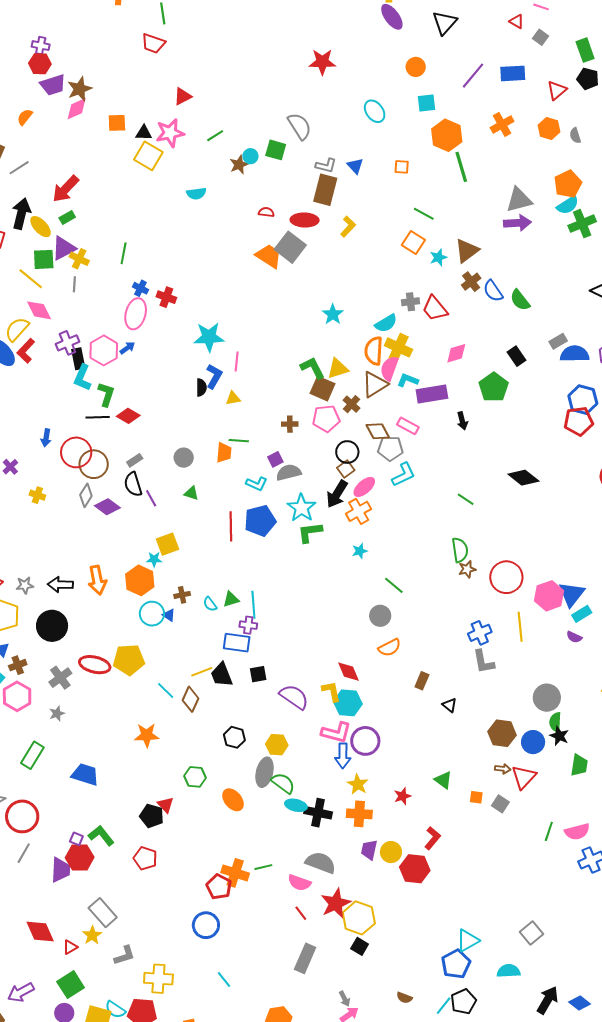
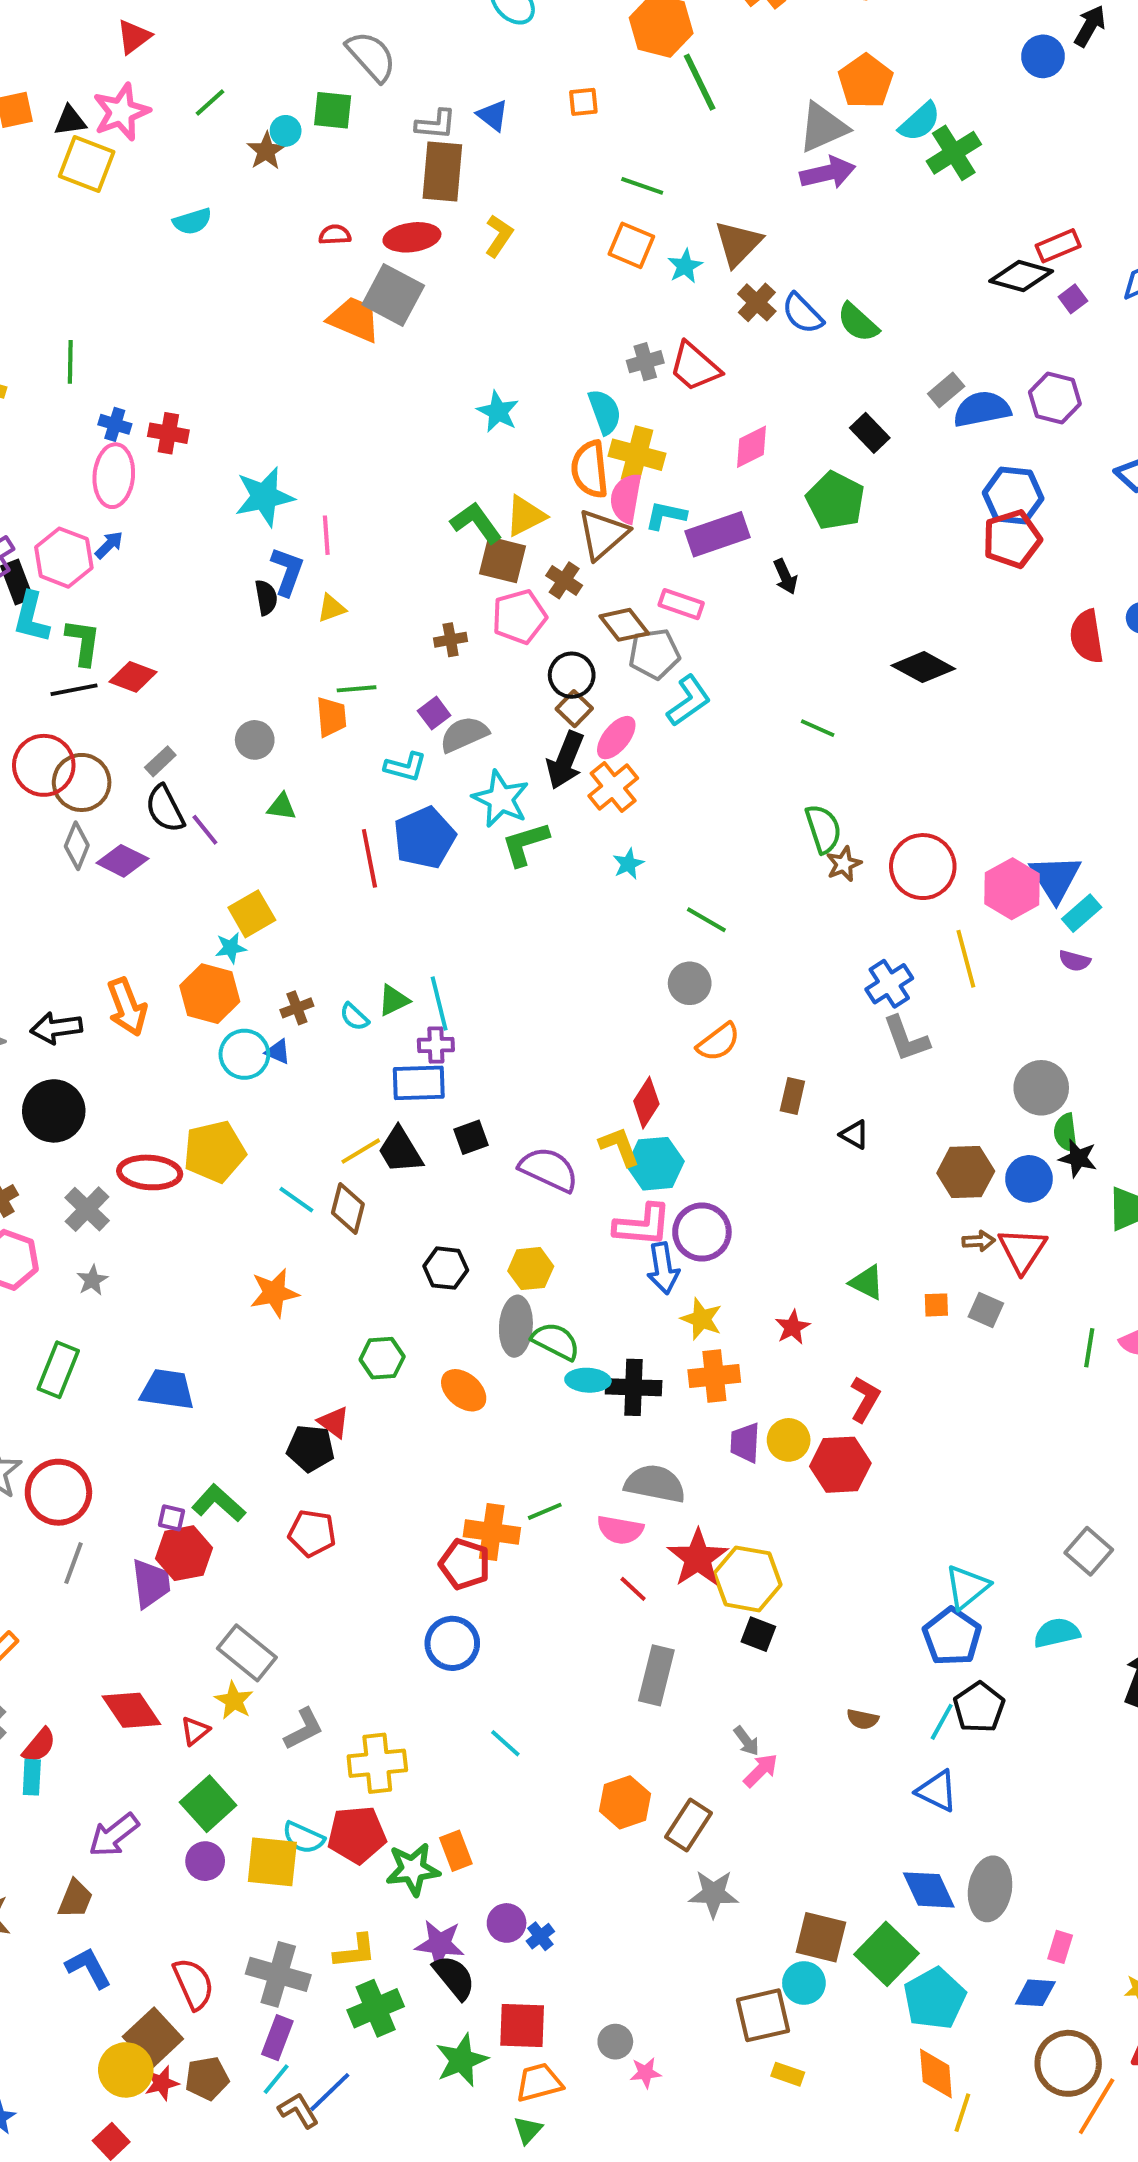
orange pentagon: (568, 184) -> (866, 81), moved
cyan semicircle: (386, 323) -> (605, 412), turned -70
red diamond: (348, 672) -> (646, 1103), turned 65

